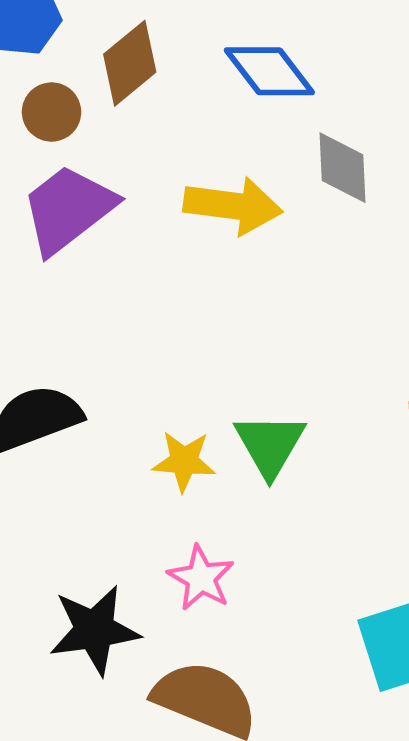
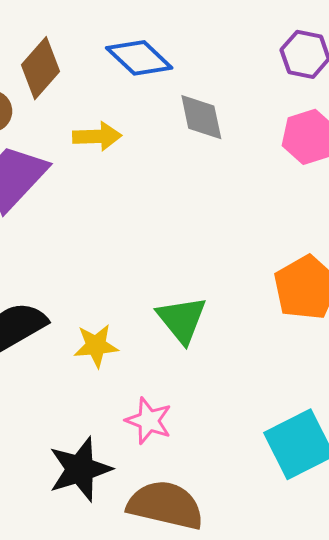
yellow arrow: (233, 206) -> (97, 136), moved, size x0.7
yellow star: (184, 461) -> (96, 346), moved

